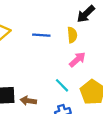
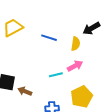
cyan line: (62, 85) -> (56, 75), moved, turned -72

